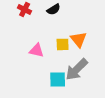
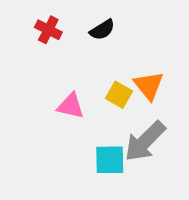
yellow square: (63, 44) -> (119, 95), turned 32

